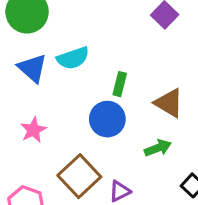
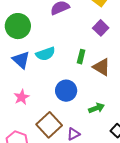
green rectangle: (120, 84) -> (81, 57), moved
brown triangle: (169, 103) -> (102, 67), moved

